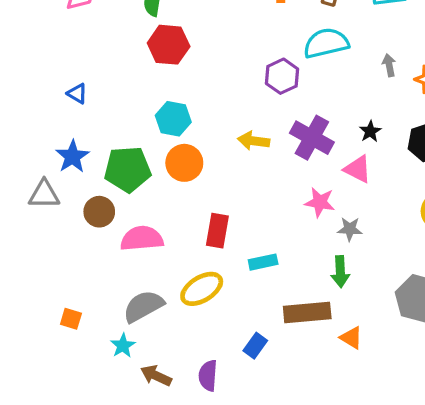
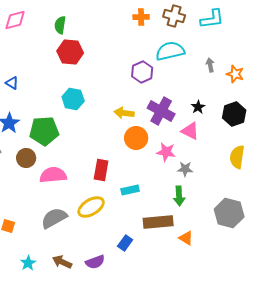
orange circle: (184, 163) -> (136, 138), moved
cyan star: (123, 346) -> (28, 263), moved
purple semicircle: (208, 376) -> (95, 262), turned -114

